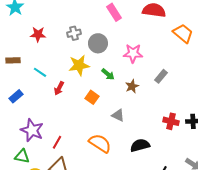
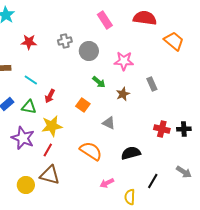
yellow star: (79, 65) -> (52, 126), moved
gray rectangle: (161, 76) -> (152, 84), turned -64
green triangle: (22, 156) -> (29, 107), moved

